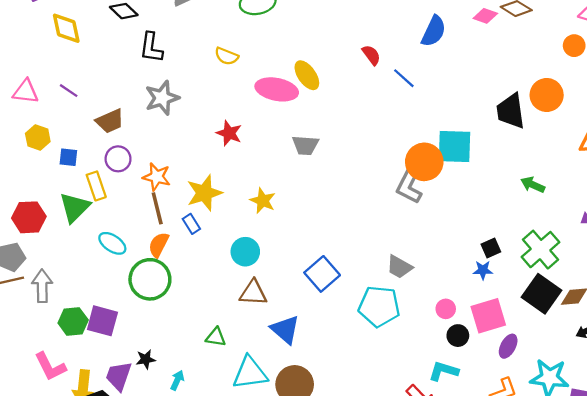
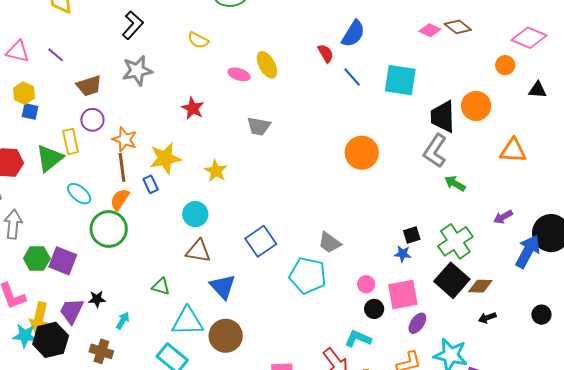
blue semicircle: (434, 31) -> (353, 34), moved
black L-shape: (151, 48) -> (133, 25), turned -152
pink ellipse: (277, 89) -> (239, 74), size x0.6
cyan square: (454, 147) -> (400, 80), moved
blue square: (68, 157) -> (30, 111), moved
gray L-shape: (409, 185) -> (435, 151), moved

